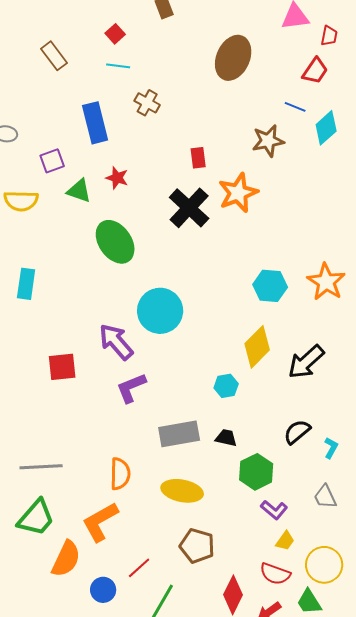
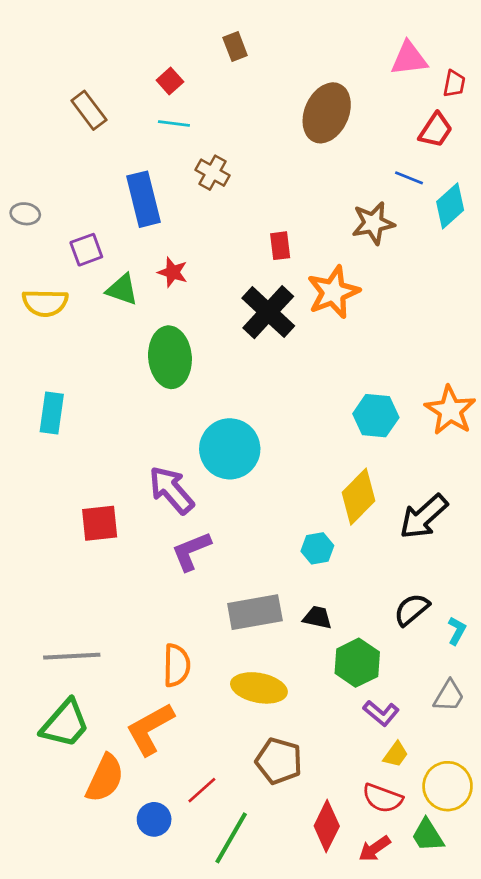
green ellipse: (115, 242) -> (170, 357), turned 30
gray trapezoid: (325, 497) -> (449, 696), turned -124

